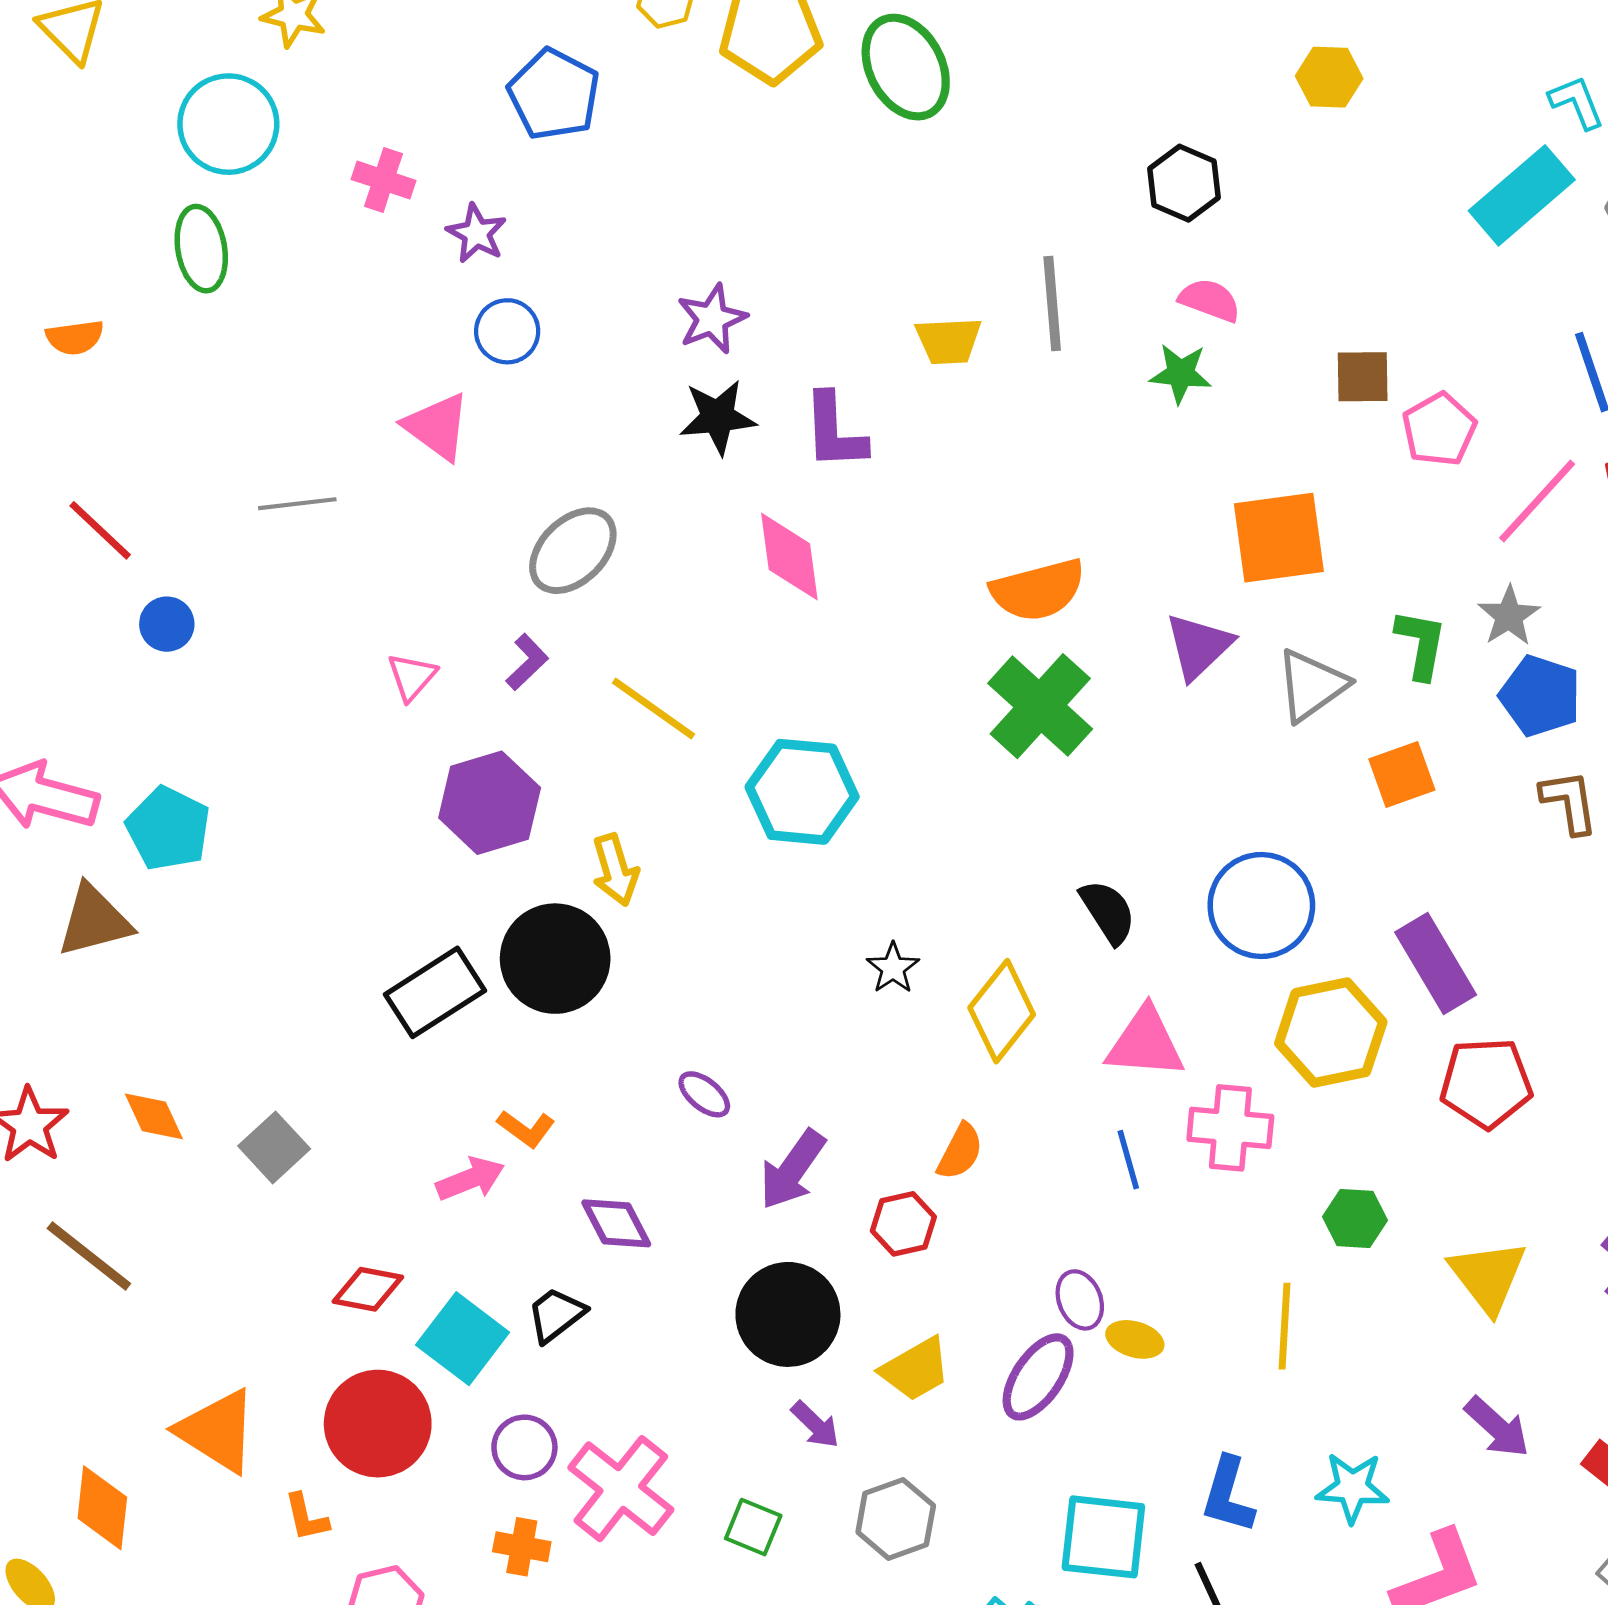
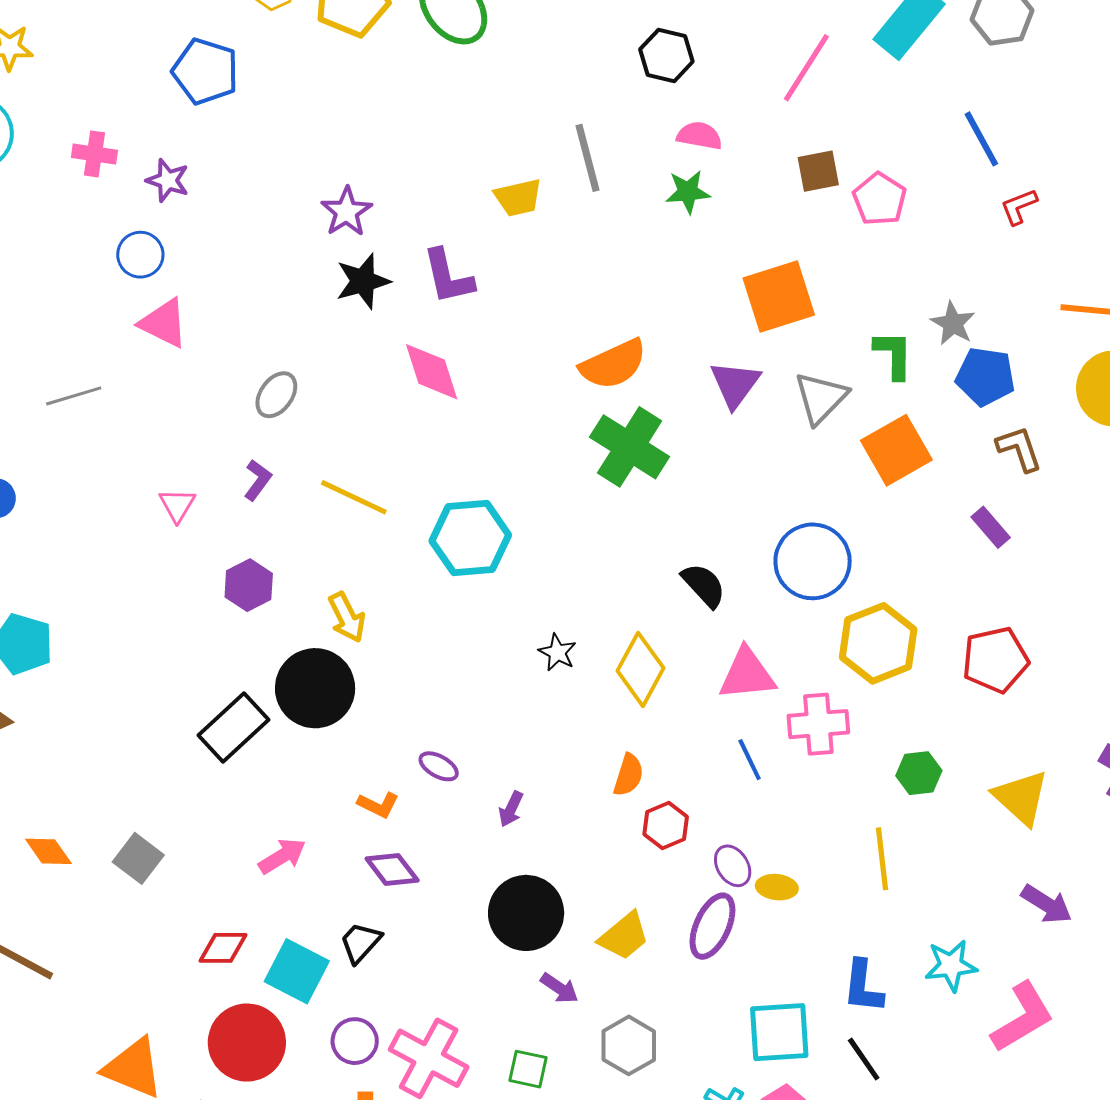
blue circle: (507, 331) -> (140, 255), moved
pink line: (1537, 501) -> (806, 68), moved
gray ellipse: (573, 551) -> (276, 395), size x0.7
orange square: (1402, 774) -> (896, 450), size x1.4
purple hexagon: (490, 803) -> (249, 585), size x0.7
purple rectangle: (1436, 964) -> (991, 527), moved, size x0.6
orange L-shape: (526, 1129) -> (378, 805), moved
purple arrow: (792, 1170) -> (511, 809), size x0.6
red hexagon: (903, 1224) -> (666, 825), moved

